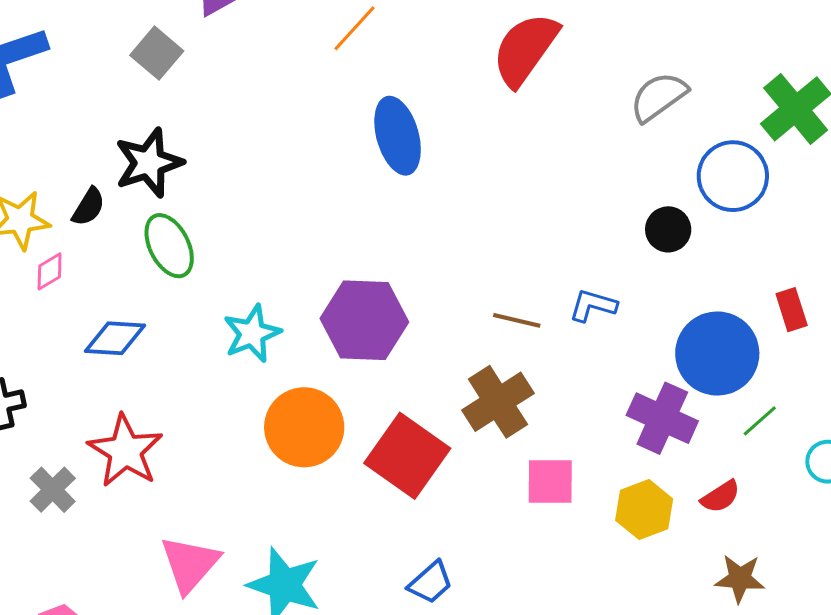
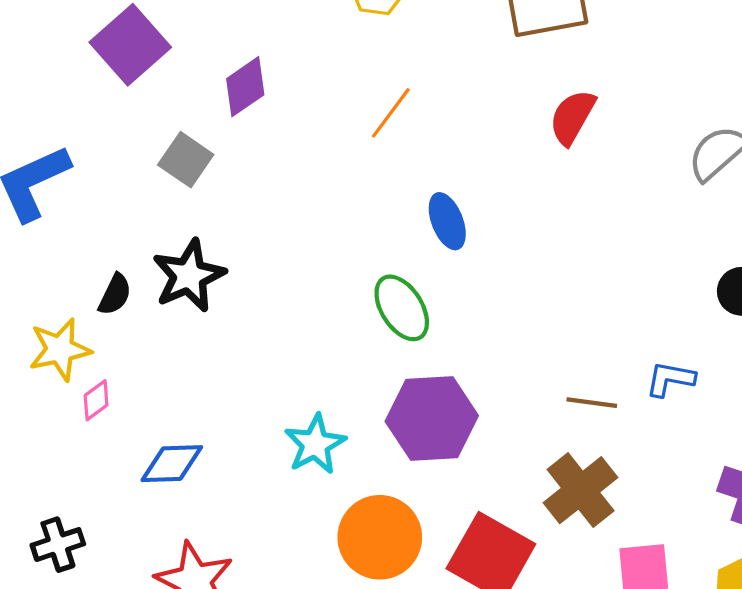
red semicircle: (525, 49) -> (572, 117), size x0.7
blue ellipse: (398, 136) -> (447, 221), size x0.7
black semicircle: (88, 207) -> (115, 294), moved
green ellipse: (169, 246) -> (402, 308), moved

